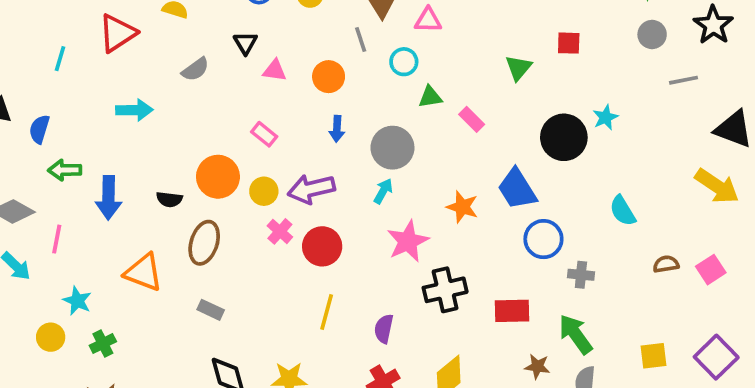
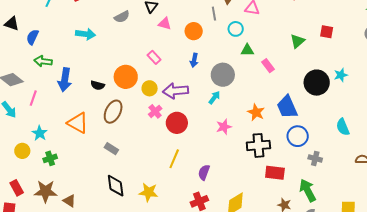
pink star: (408, 241) -> (224, 127), size x0.7
black cross: (445, 290) -> (258, 145), moved

